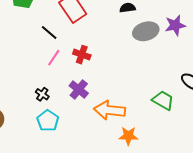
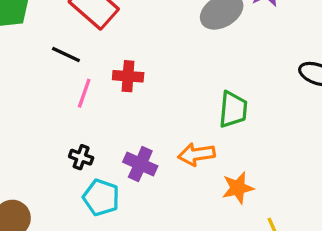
purple cross: (79, 90) -> (140, 164), moved
green trapezoid: (163, 100) -> (233, 109), moved, turned 80
orange arrow: (110, 110) -> (196, 154), size x0.7

